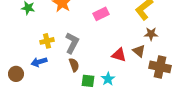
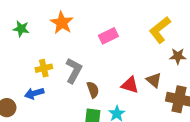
brown star: (151, 34) -> (178, 56), moved
brown semicircle: (74, 65) -> (93, 90), moved

